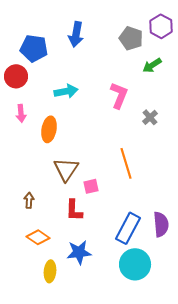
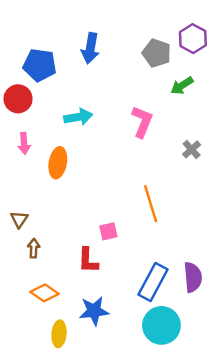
gray cross: (150, 117) -> (192, 149), moved
brown triangle: (66, 169) -> (19, 219), moved, size x0.6

